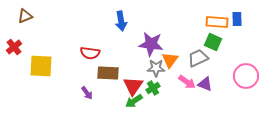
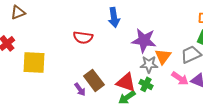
red semicircle: (90, 53) -> (83, 37), moved
brown rectangle: (108, 73) -> (94, 80), moved, turned 50
red triangle: (133, 86) -> (126, 82), turned -45
green cross: (153, 88) -> (146, 84), turned -32

